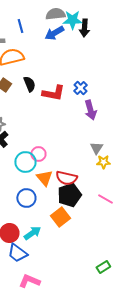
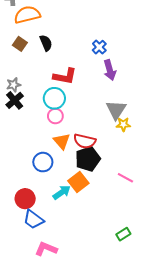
red L-shape: (53, 93) -> (65, 76), moved
gray triangle: (96, 148) -> (116, 110), size x1.5
cyan circle: (25, 162) -> (54, 98), moved
pink line: (105, 199) -> (125, 178), moved
cyan arrow: (32, 233) -> (62, 192), moved

